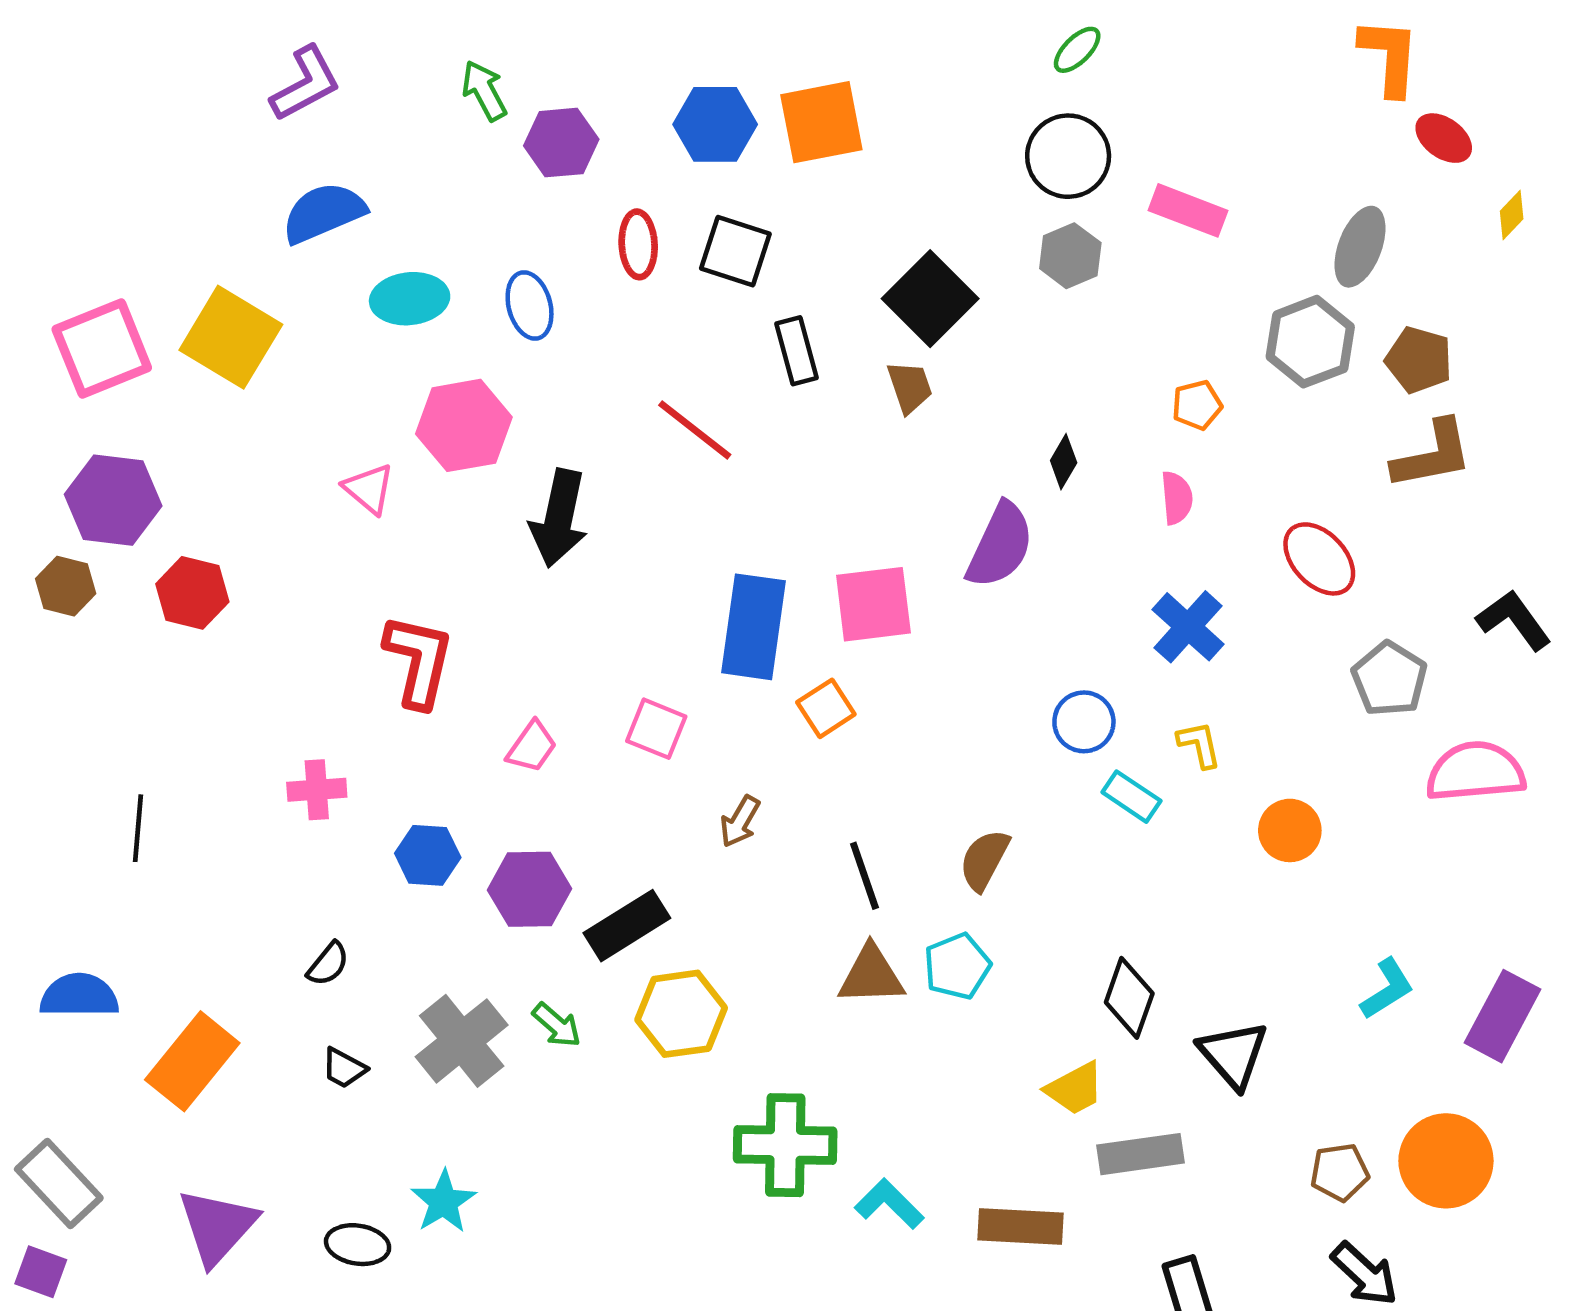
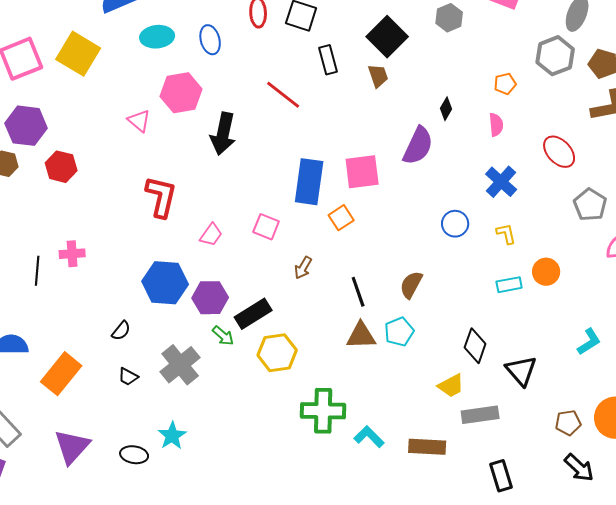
pink cross: (317, 790) -> (72, 254), moved
cyan rectangle: (1131, 797) -> (509, 285), moved, turned -45
blue hexagon: (428, 855) -> (165, 283), size x1.6
green arrow: (557, 1025) -> (223, 336), moved

